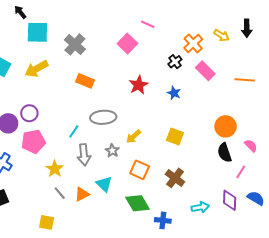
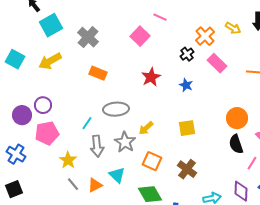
cyan square: (37, 32) -> (51, 25), turned -30
yellow square: (175, 137) -> (187, 128), turned -30
gray star: (112, 151) -> (125, 142), size x1.5

